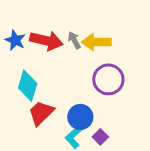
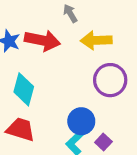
gray arrow: (74, 40) -> (70, 13), moved
red trapezoid: (41, 113) -> (21, 129), moved, turned 64

